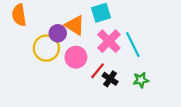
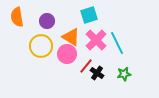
orange triangle: (75, 25) -> (71, 37), moved
purple circle: (58, 33) -> (47, 21), moved

